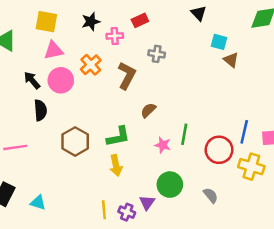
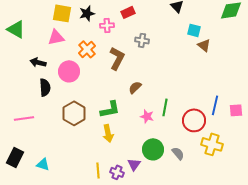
yellow square: (46, 22) -> (62, 13), moved
black arrow: (32, 80) -> (38, 62), turned -35
pink circle: (61, 80) -> (69, 71), moved
yellow cross: (251, 167) -> (212, 144), moved
gray semicircle: (211, 195) -> (178, 153), moved

